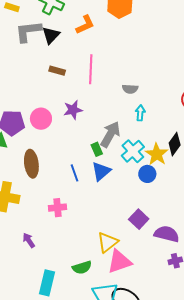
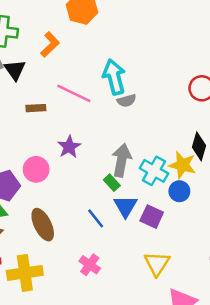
pink line: (91, 69) -> (74, 93), turned -48
cyan arrow: (140, 113) -> (114, 77), moved, size x1.8
pink cross: (58, 208) -> (90, 265), turned -30
purple square: (139, 219) -> (152, 217), moved
yellow triangle: (107, 242) -> (157, 264), moved

